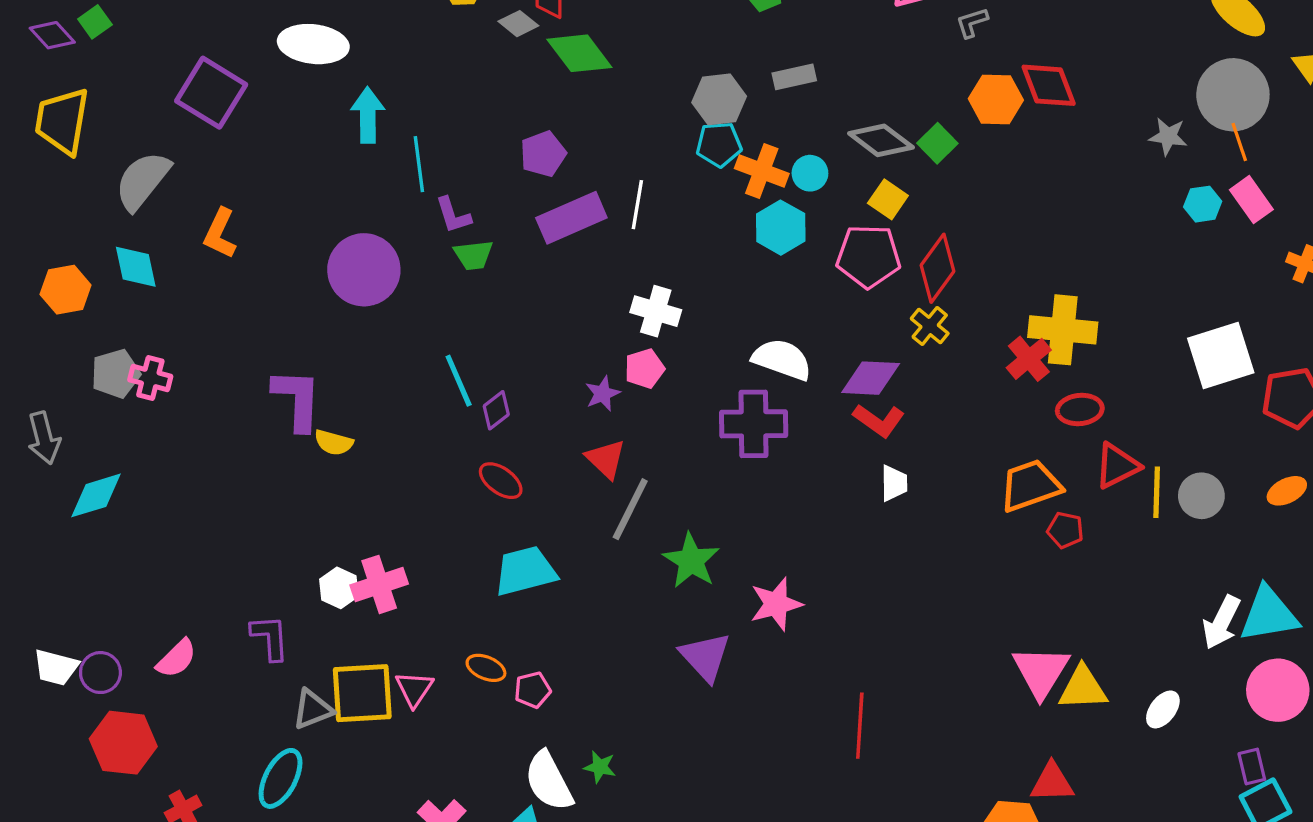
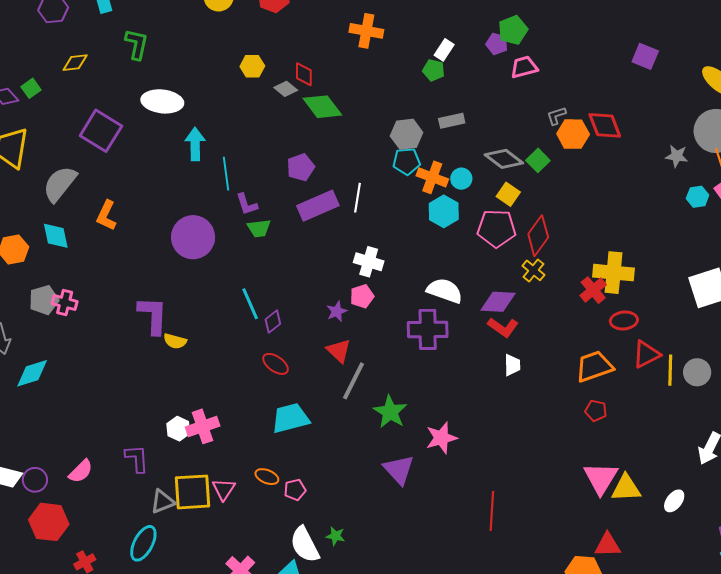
gray L-shape: (972, 23) -> (556, 116), moved
red pentagon: (1065, 530) -> (596, 411), moved

